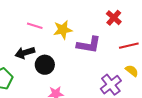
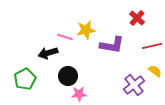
pink line: (35, 26) -> (65, 37), moved
black circle: (45, 65) -> (68, 76), moved

